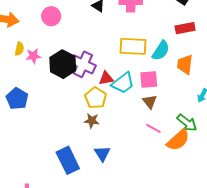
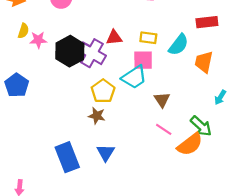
yellow rectangle: (133, 46) -> (148, 38), size x0.6
red triangle: (106, 78) -> (114, 38), moved
pink square: (149, 80) -> (143, 60), moved

